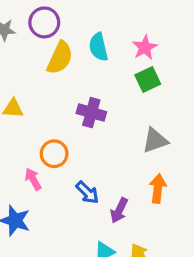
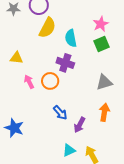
cyan semicircle: (98, 47) -> (71, 38), moved
orange circle: (54, 154) -> (50, 81), moved
pink arrow: (33, 179) -> (29, 82), moved

